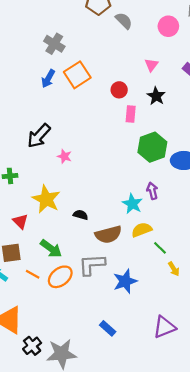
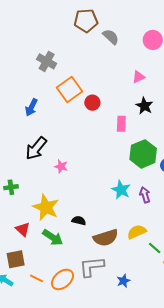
pink triangle: (151, 65) -> (139, 77), turned 32
blue arrow: (48, 79) -> (31, 107), moved
red circle: (119, 90) -> (92, 103), moved
cyan star: (132, 204) -> (121, 190), moved
green arrow: (51, 249) -> (53, 237), moved
blue star: (125, 281) -> (123, 281), size x0.6

